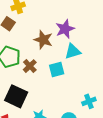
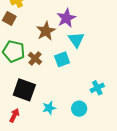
brown star: (43, 40) -> (46, 31), turned 30
cyan triangle: (73, 51) -> (76, 40), turned -42

